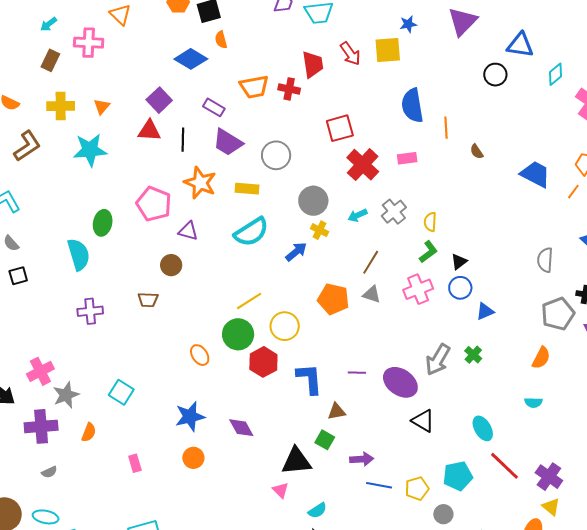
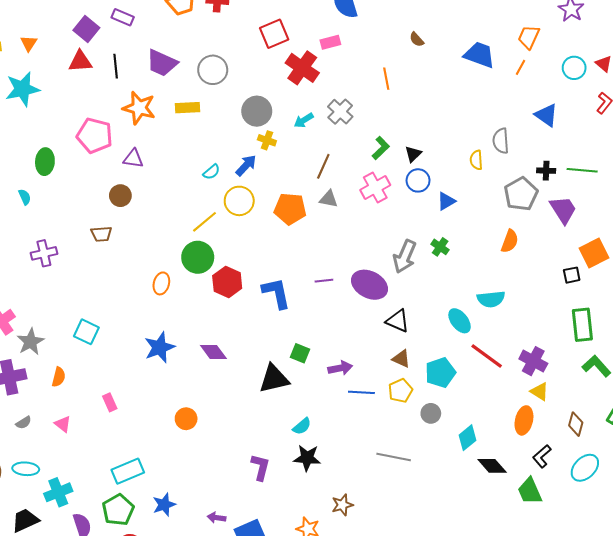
purple rectangle: (214, 107) -> (123, 17), moved
orange line: (446, 128) -> (386, 79), moved
pink rectangle: (407, 158) -> (330, 42), moved
yellow semicircle: (430, 222) -> (476, 160), moved
cyan semicircle: (251, 232) -> (211, 172), moved, size x0.5
cyan semicircle: (79, 254) -> (25, 197), size x0.5
yellow circle: (285, 326) -> (239, 201), moved
orange ellipse: (200, 355) -> (161, 283), turned 55
cyan semicircle: (533, 402) -> (491, 299), moved, size x1.5
brown triangle: (337, 411) -> (401, 359), moved, turned 42
orange circle: (193, 458) -> (186, 419), moved
pink triangle: (281, 490) -> (63, 424), moved

